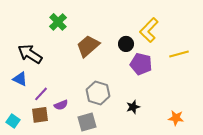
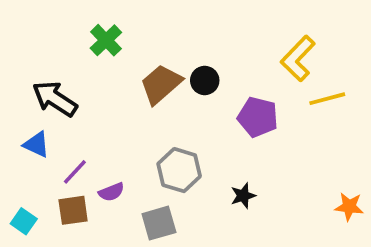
yellow L-shape: (149, 30) -> (298, 59), moved
black circle: (126, 44) -> (205, 80), moved
orange star: (176, 118) -> (349, 207), moved

